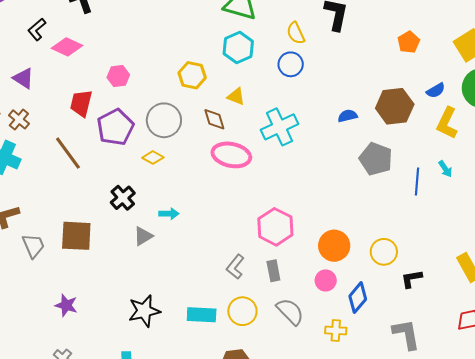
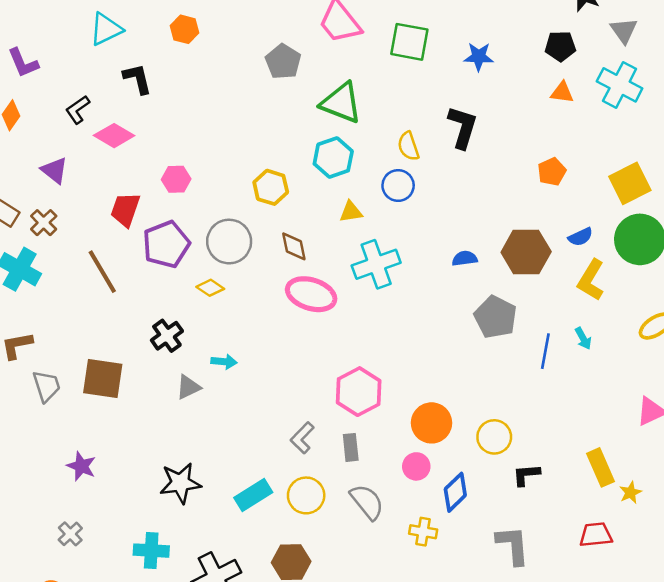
yellow triangle: (236, 96) -> (351, 212), moved, turned -36
cyan rectangle: (202, 315) -> (253, 495), turned -40

